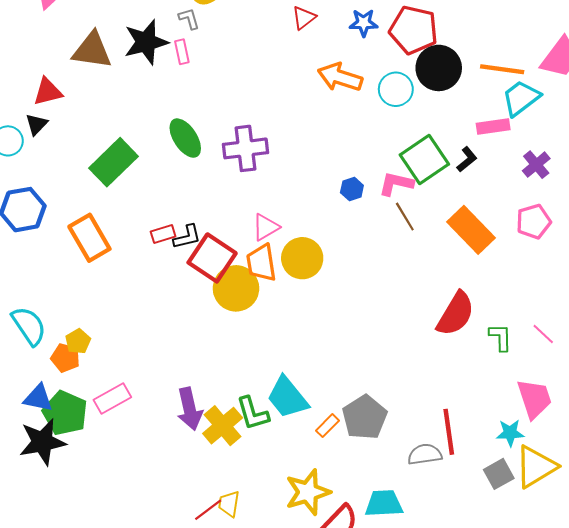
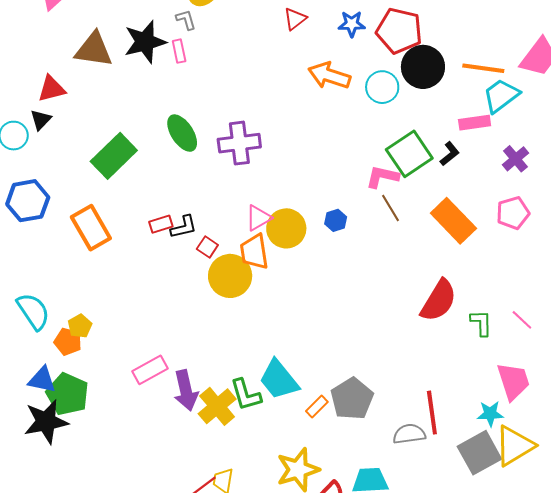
blue hexagon: (352, 189) -> (336, 220), moved
red square: (212, 258) -> (207, 247), size x0.5
yellow circle: (302, 258) -> (286, 228), moved
pink rectangle: (112, 399) -> (150, 370), moved
gray square: (499, 474) -> (479, 453), size x1.5

